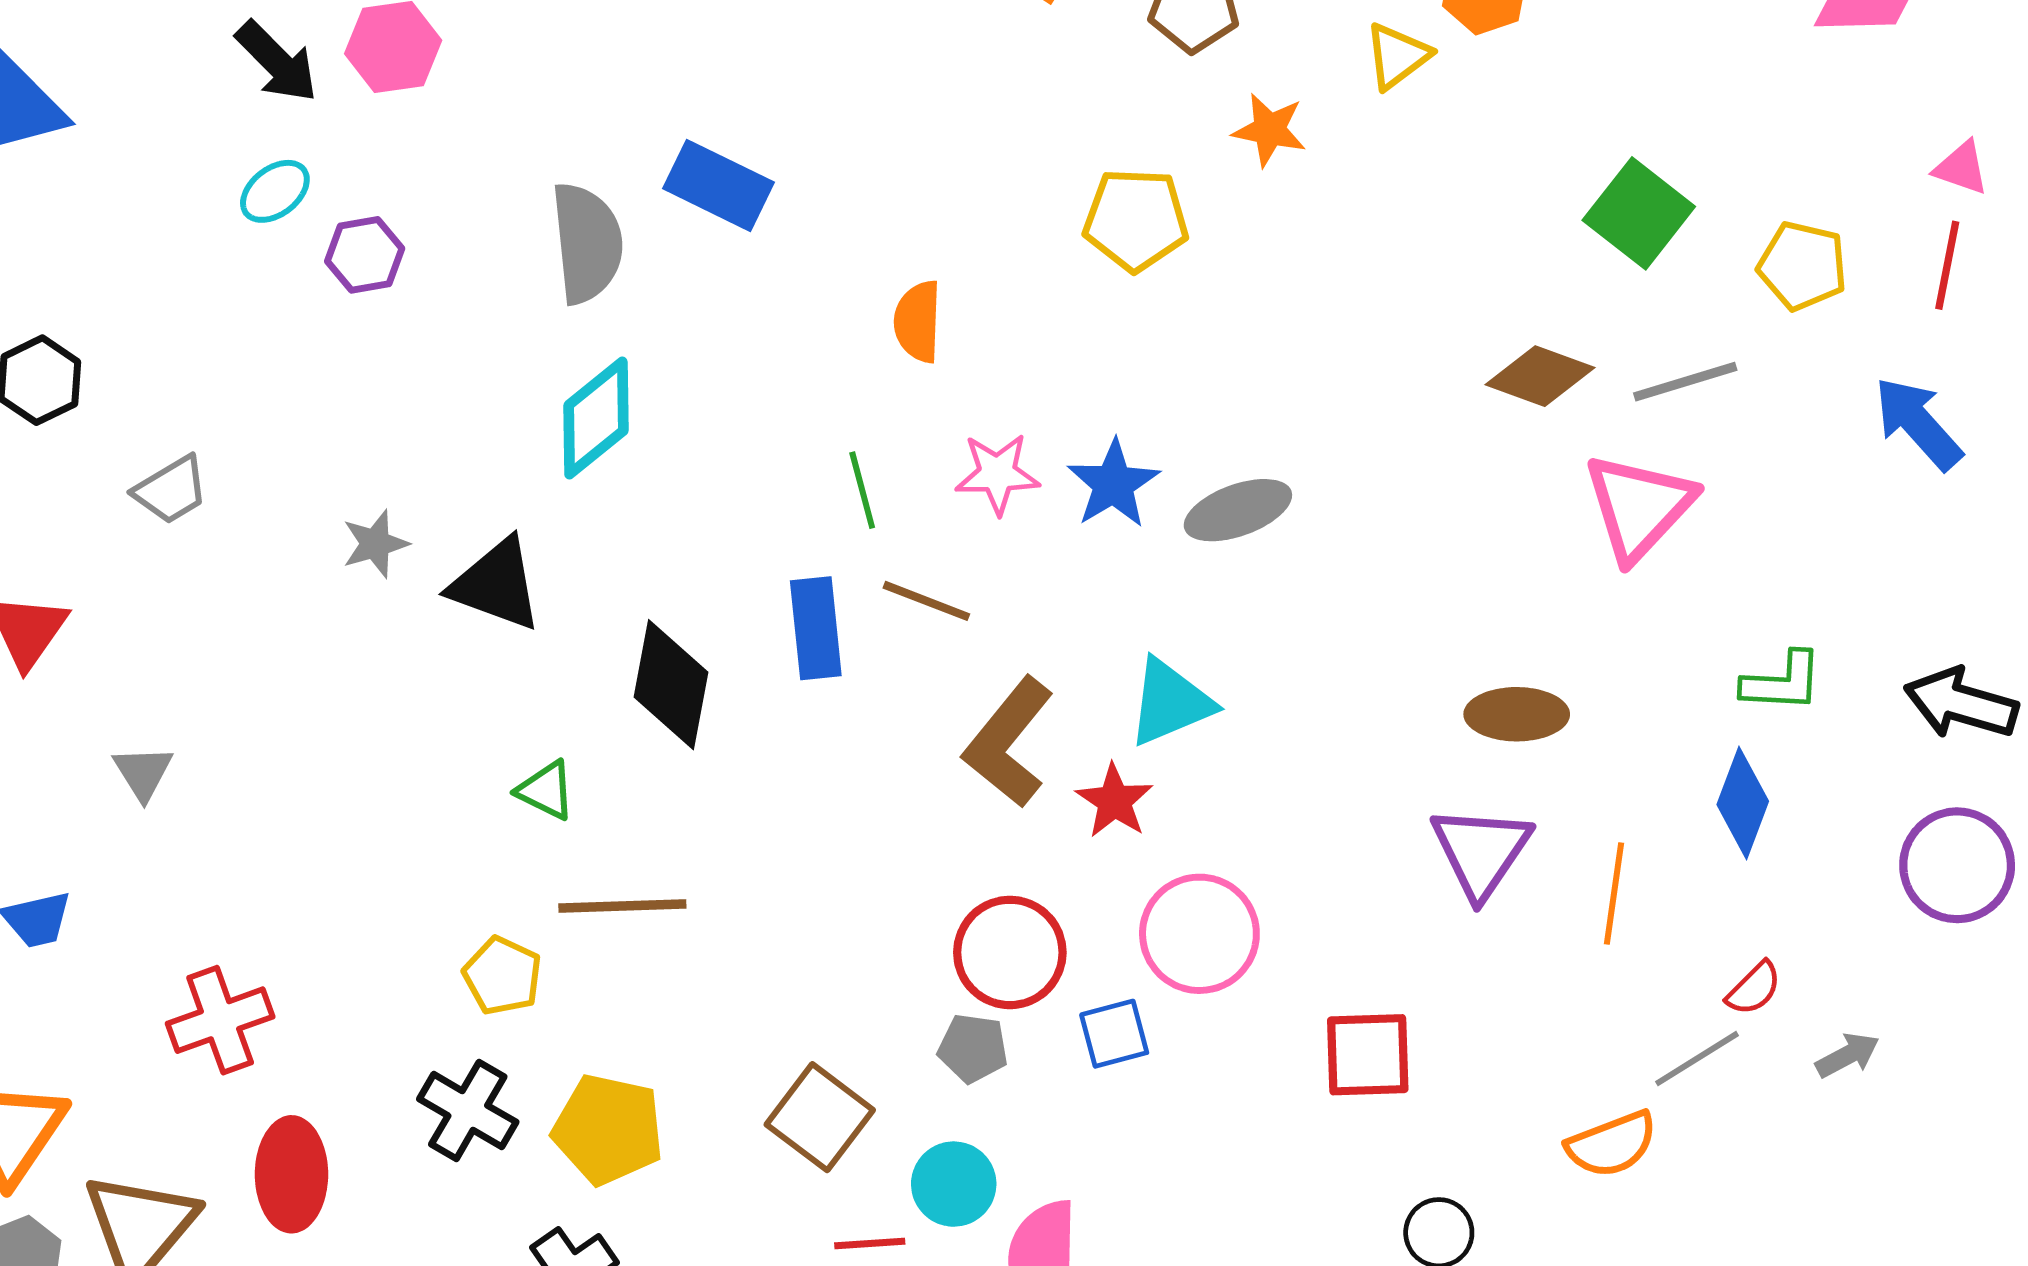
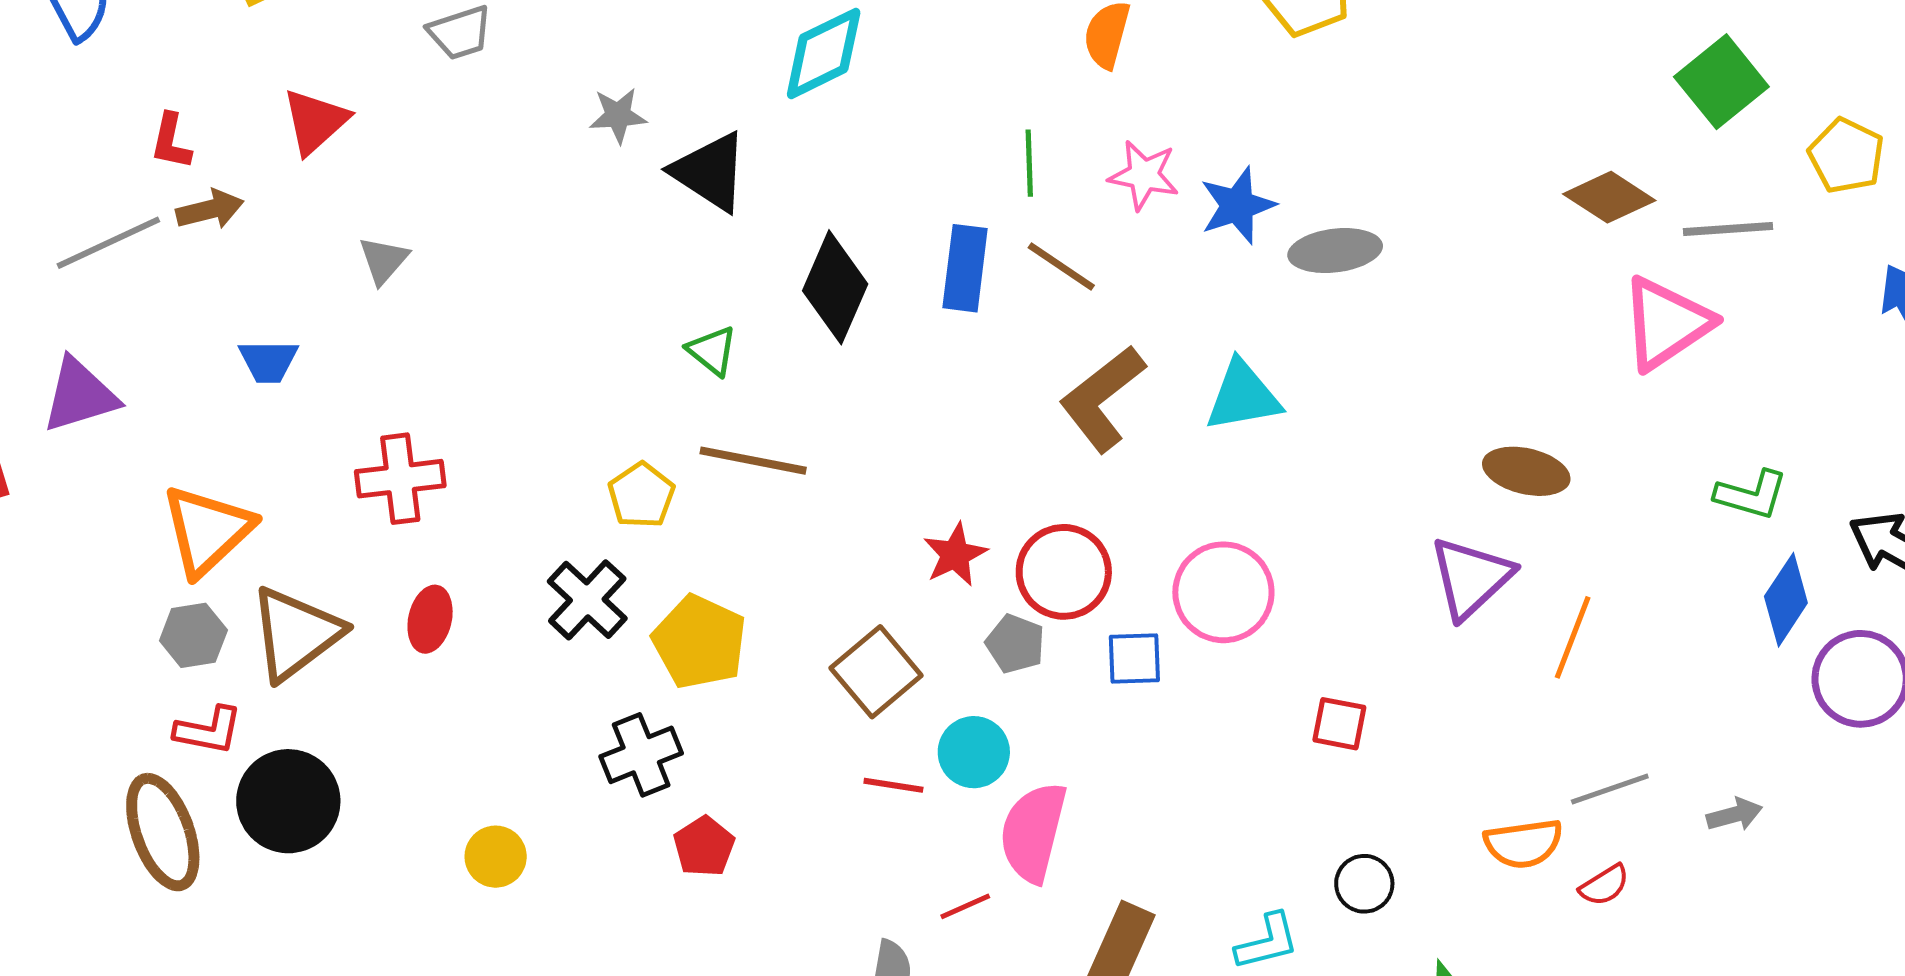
red star: (1114, 801) -> (955, 555), moved
blue diamond: (1743, 803) -> (1786, 600), moved
red semicircle: (1754, 988) -> (1604, 885), moved
red square: (1368, 1055) -> (1339, 724), size x0.7
red ellipse: (291, 1174) -> (430, 619), size x0.7

